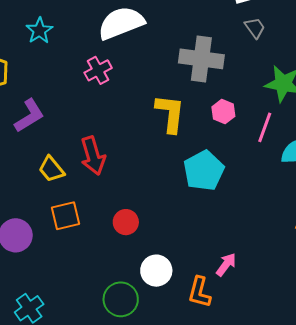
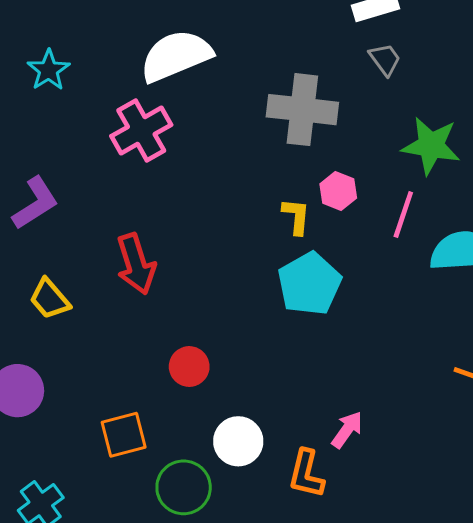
pink cross: (98, 70) -> (141, 130), size x1.4
yellow L-shape: (170, 113) -> (296, 216), moved, size x0.6
yellow trapezoid: (51, 169) -> (50, 299), moved
orange square: (65, 216) -> (124, 435), moved

